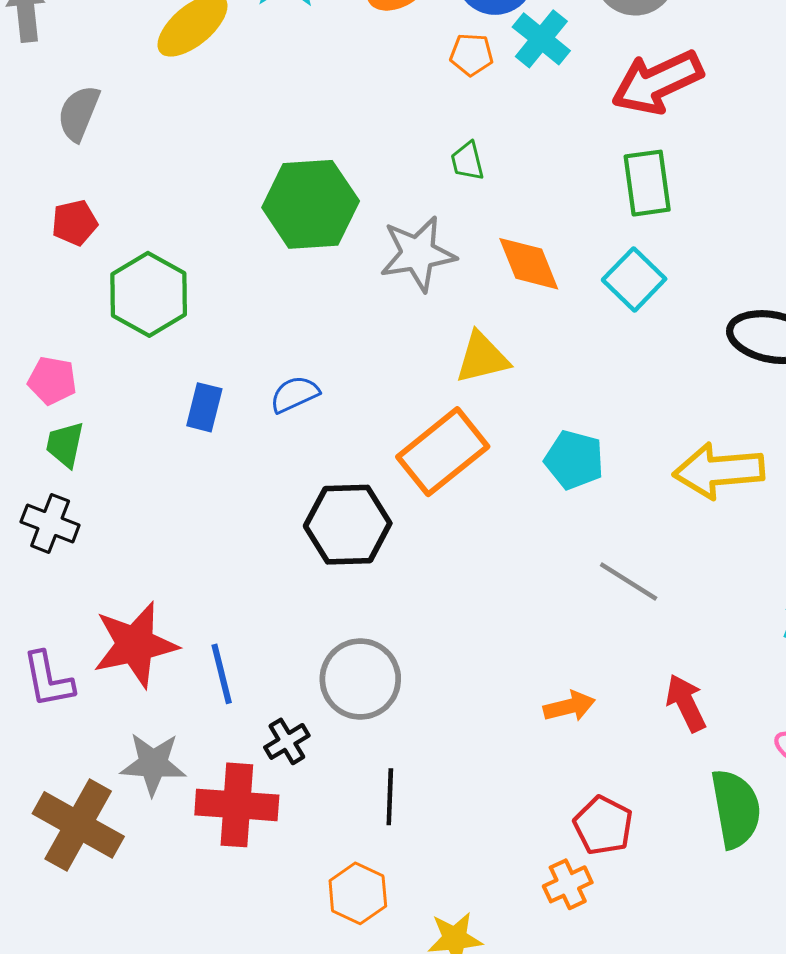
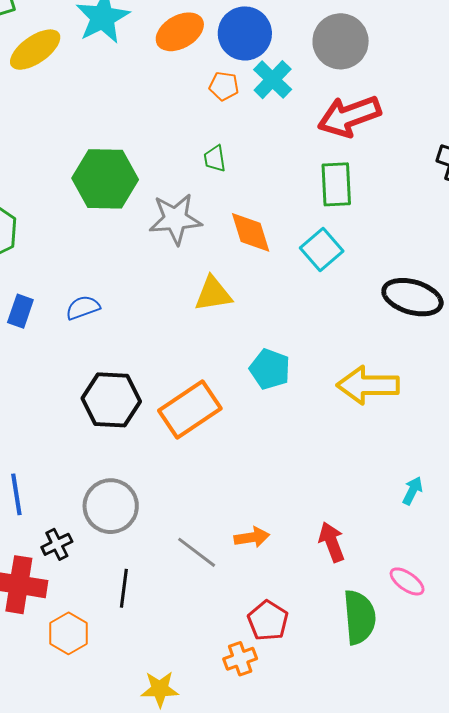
orange rectangle: (443, 452) -> (190, 410), moved
gray line: (629, 581) -> (197, 552), moved
orange hexagon: (358, 893) -> (68, 633), moved

